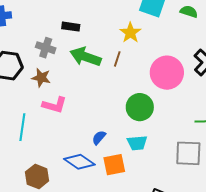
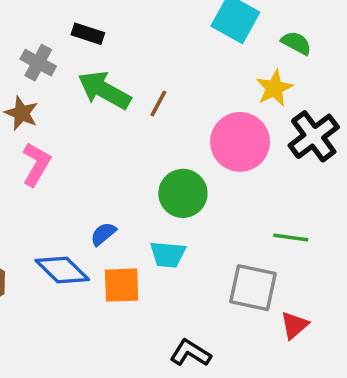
yellow star: (130, 33) -> (274, 88), moved
pink L-shape: (54, 105) -> (36, 164), turned -85

